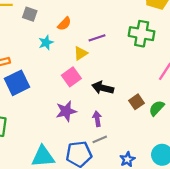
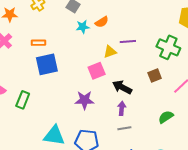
cyan star: (46, 43) -> (83, 27), moved
brown square: (136, 102) -> (155, 75), moved
purple arrow: (97, 119) -> (122, 108), moved
gray line: (100, 139) -> (124, 128), moved

